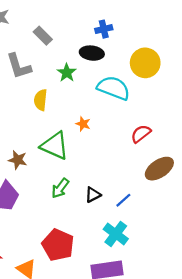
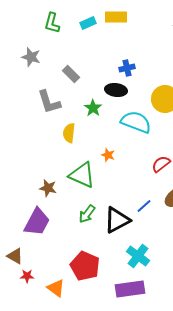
black triangle: (93, 195) -> (117, 220), size x1.8
blue line: (123, 200) -> (144, 206), moved

